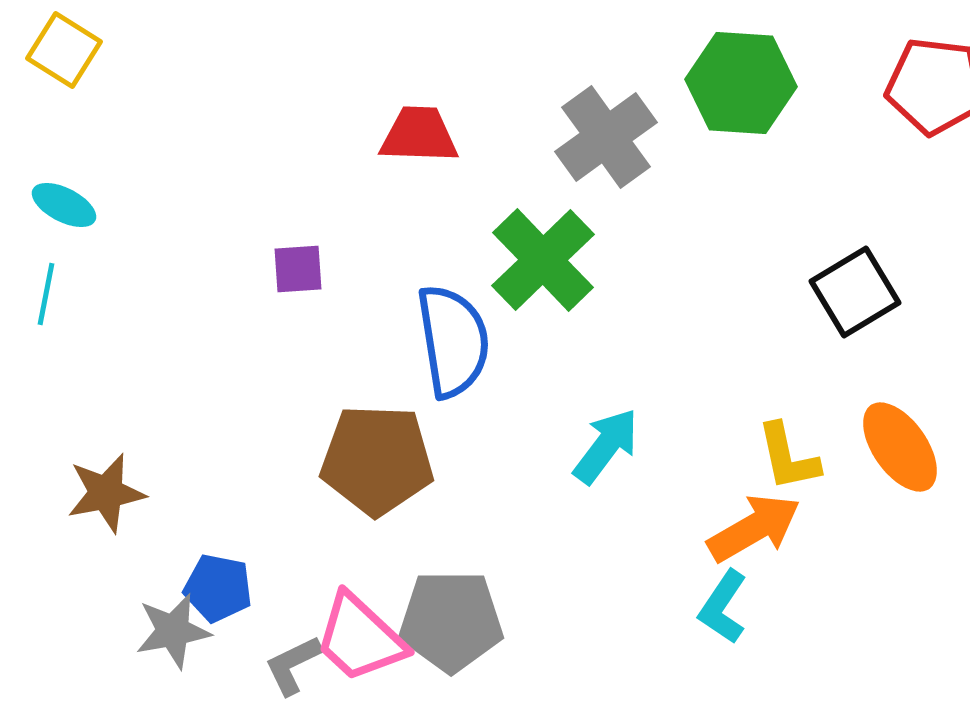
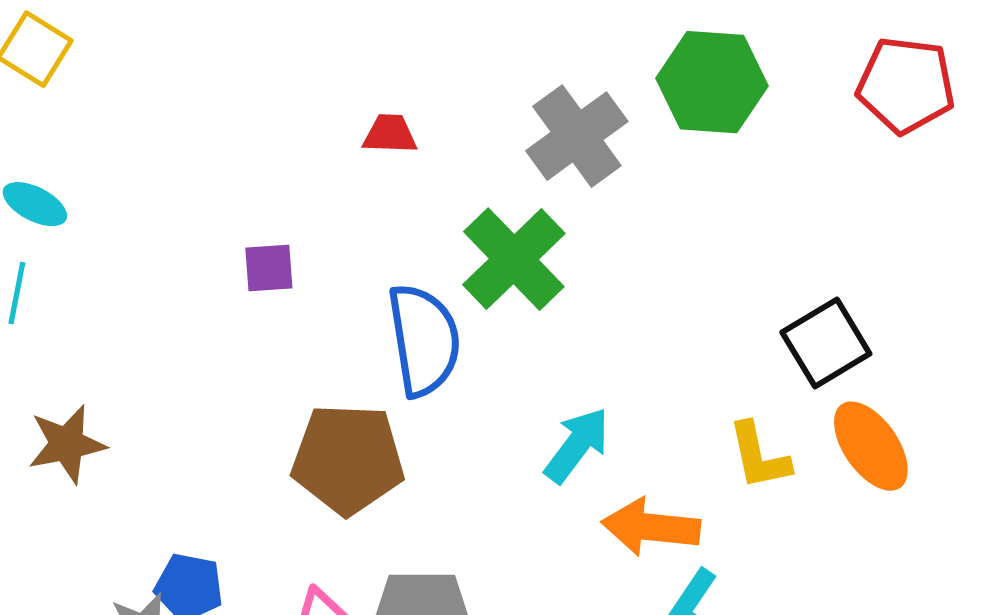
red trapezoid: (419, 135) -> (390, 134), size x0.7
black square: (855, 292) -> (826, 343), moved
brown star: (106, 493) -> (67, 444), moved
orange arrow: (754, 528) -> (651, 527), moved, turned -144

